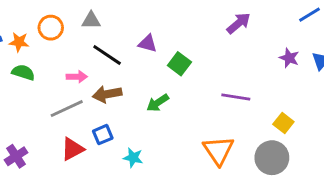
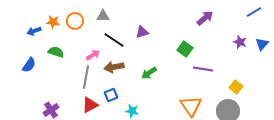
orange star: (19, 42) -> (53, 22), moved
purple triangle: (148, 43) -> (142, 32), turned -32
green square: (179, 64) -> (185, 49), moved
pink arrow: (77, 77) -> (93, 55), turned -32
gray line: (67, 109) -> (86, 77), turned -55

